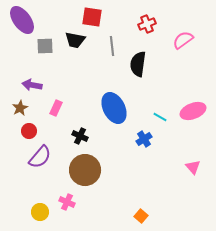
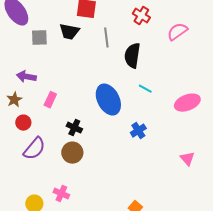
red cross: (147, 24) -> (141, 16), turned -36
cyan line: (160, 117) -> (145, 89), moved
brown circle: (85, 170) -> (72, 153), moved, size x0.7

